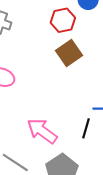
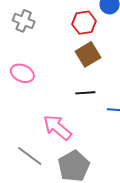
black line: (86, 128) -> (85, 93), moved, turned 66

